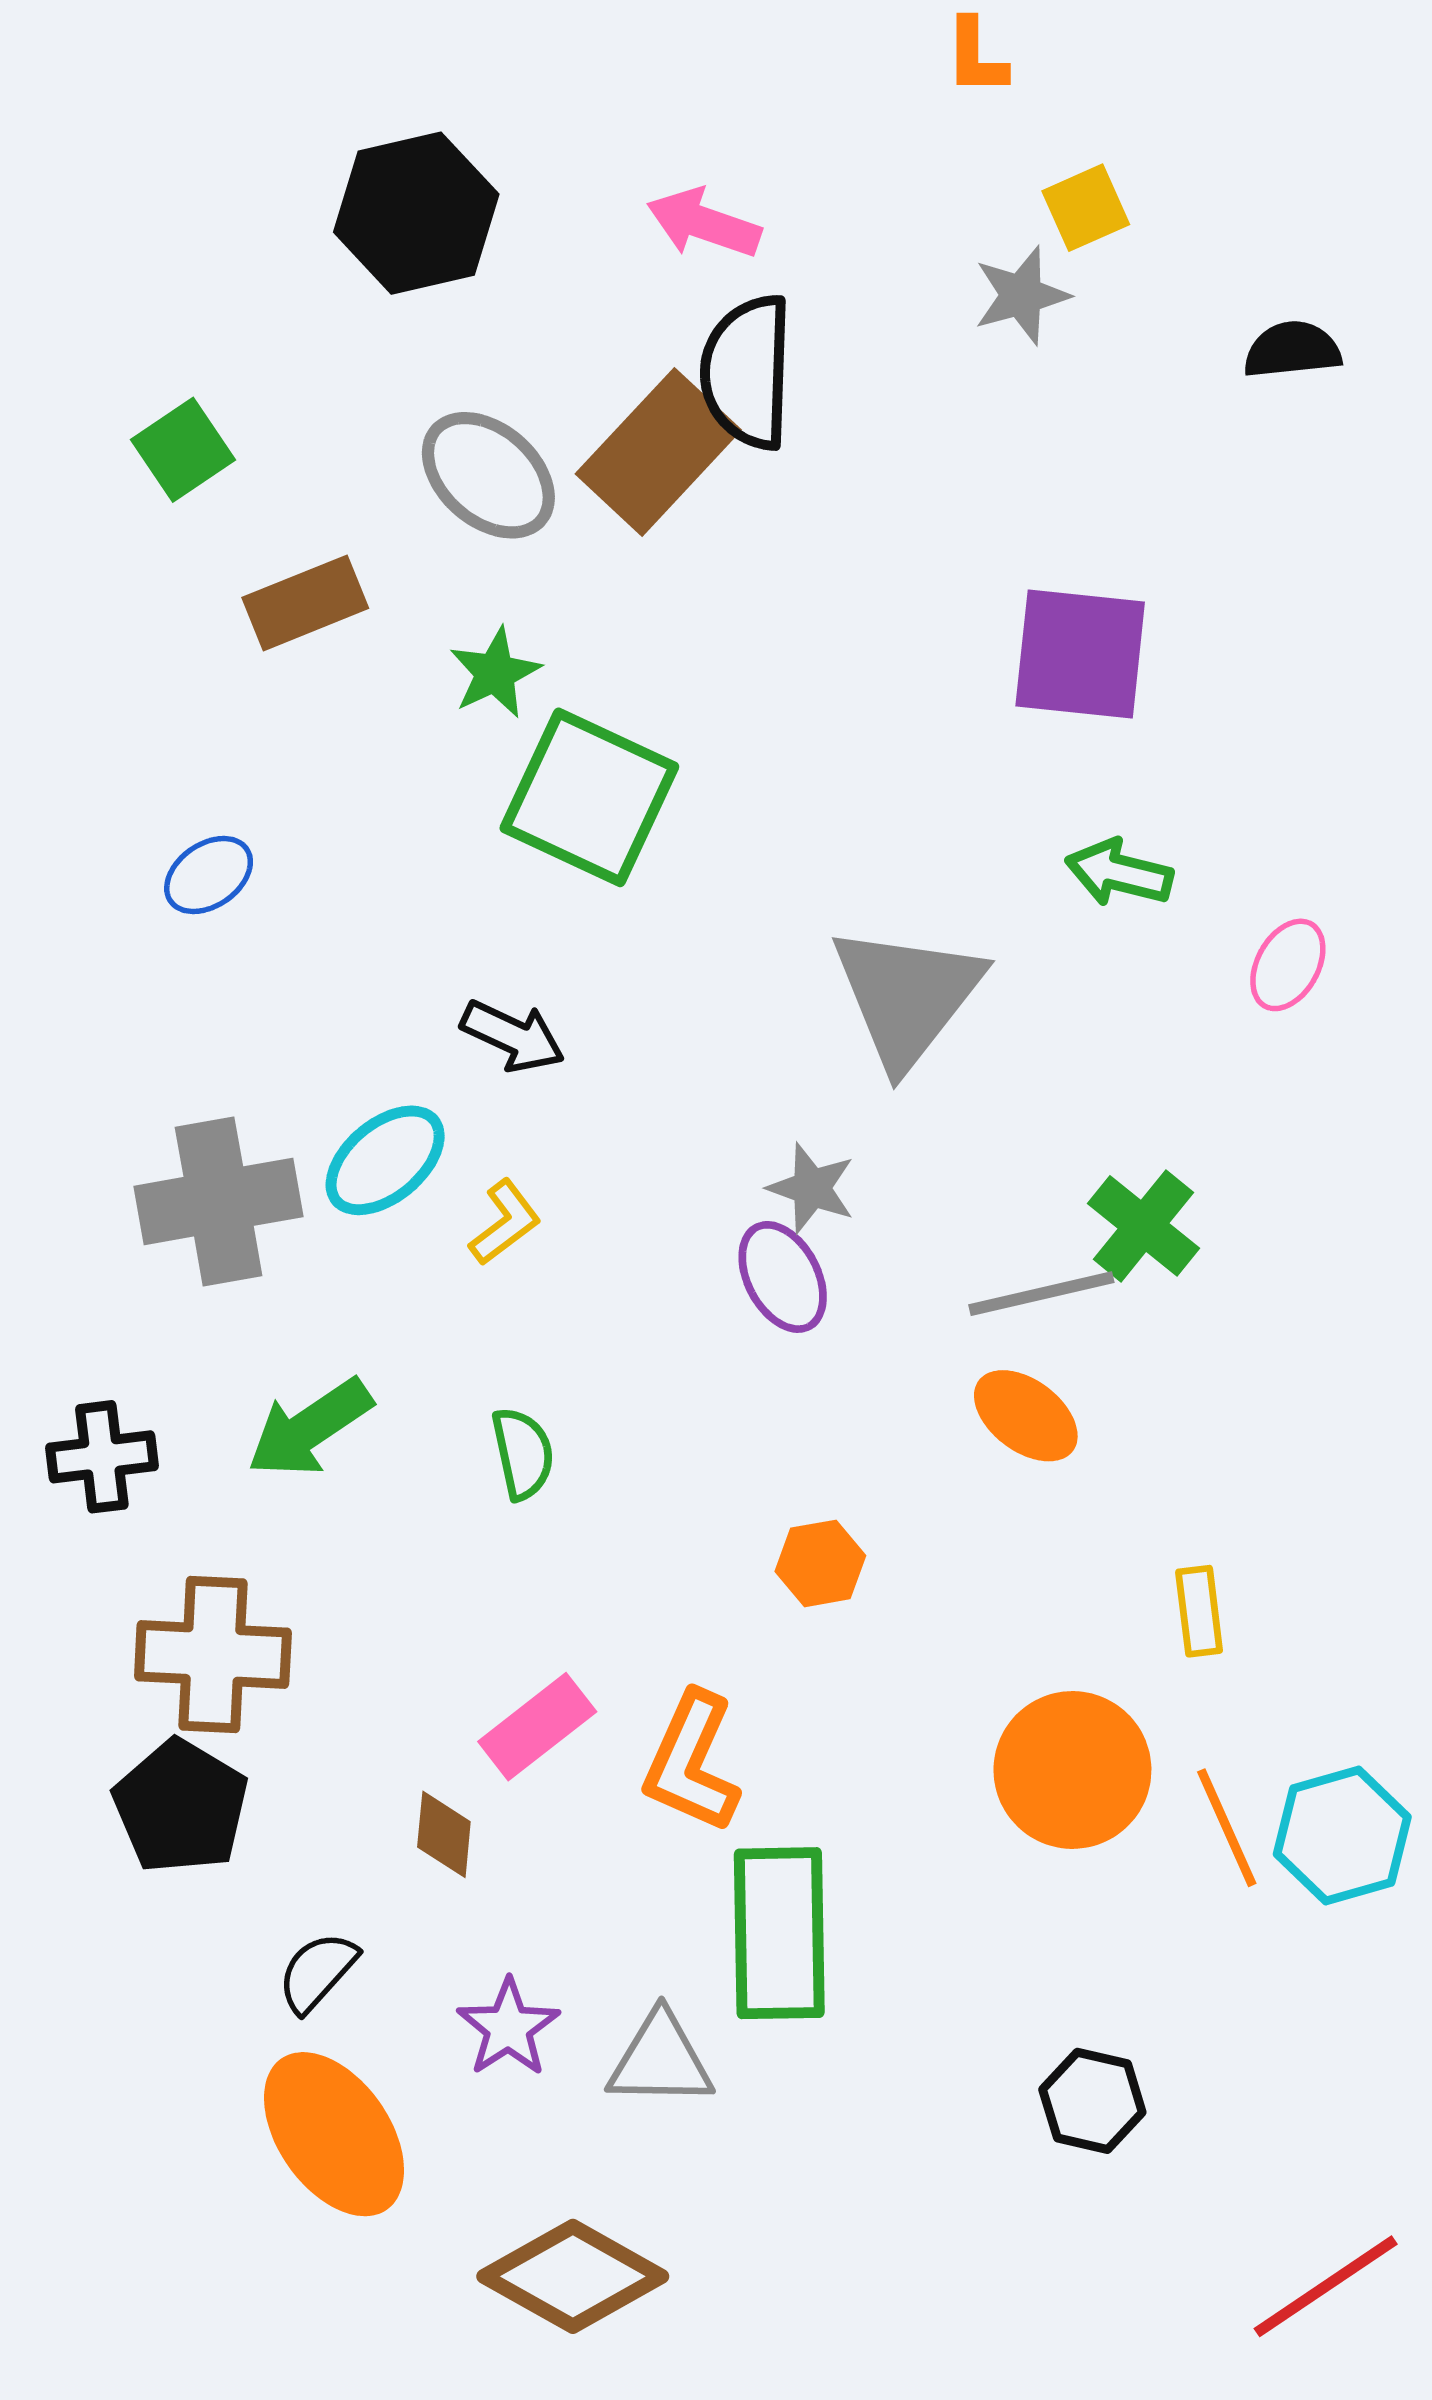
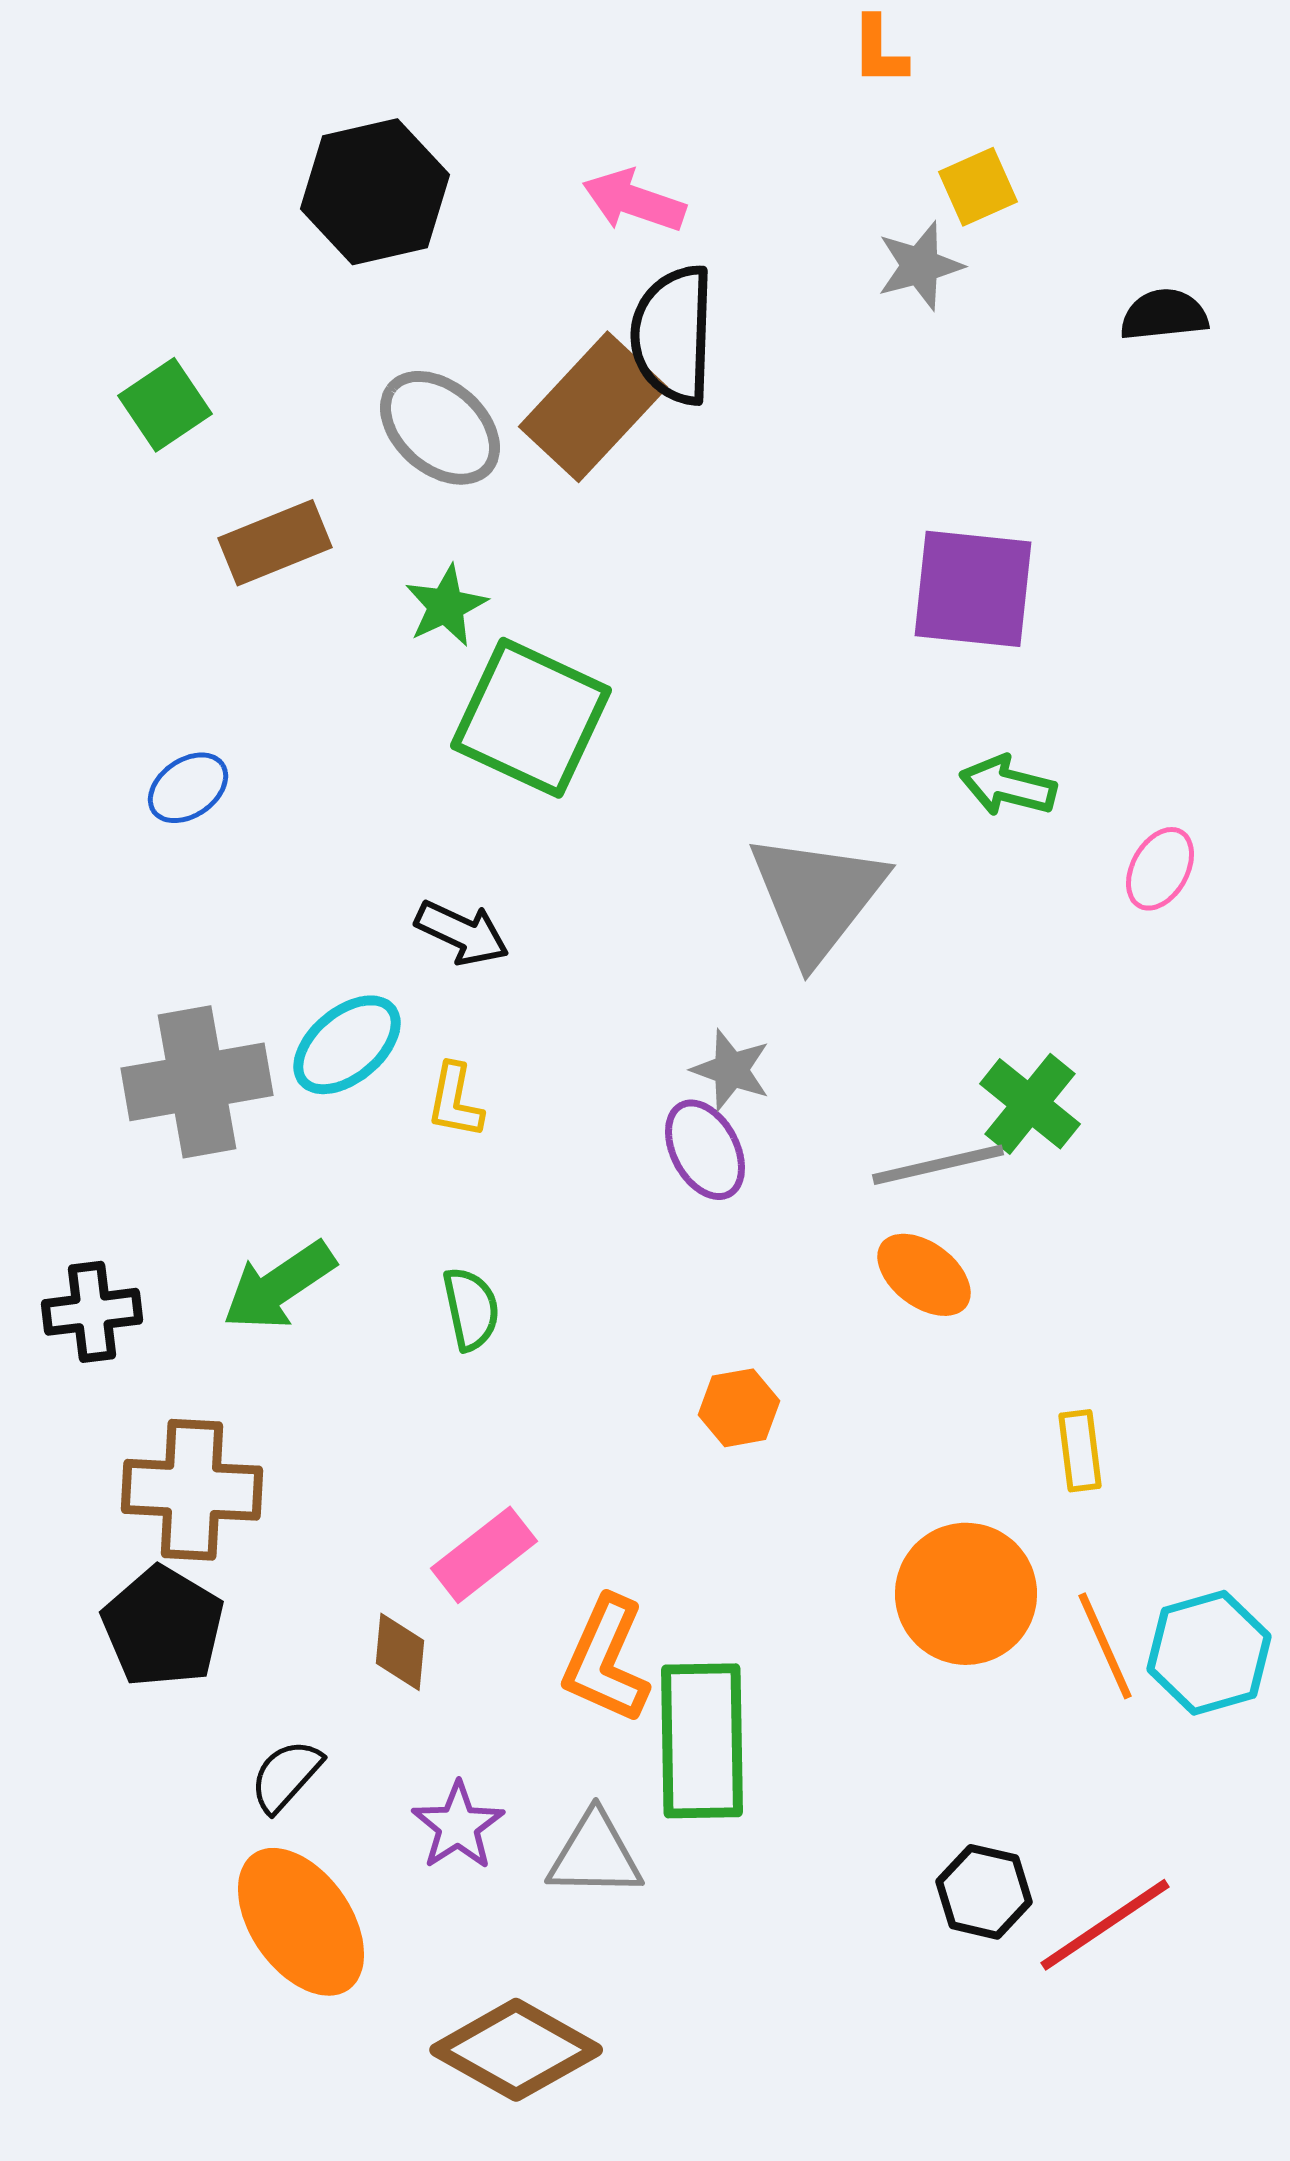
yellow L-shape: (505, 1223) -> (455, 1101), turned 138
orange L-shape: (692, 1762) -> (606, 1660), moved
red line: (1326, 2286) -> (1105, 1925), moved

